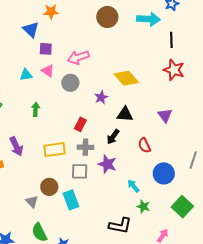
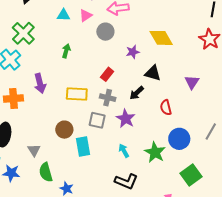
pink triangle: (48, 71) -> (86, 15), turned 40
cyan arrow: (133, 186) -> (124, 151), moved
gray triangle: (32, 202) -> (34, 150), moved
green star: (143, 206) -> (155, 152), moved, size x1.5

